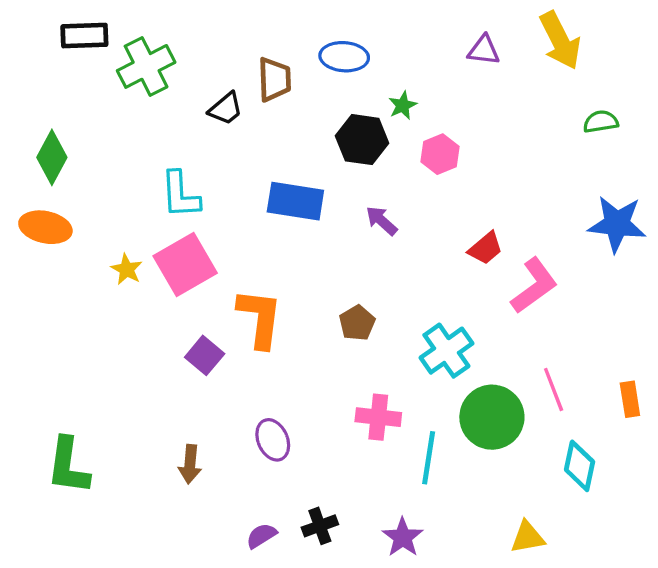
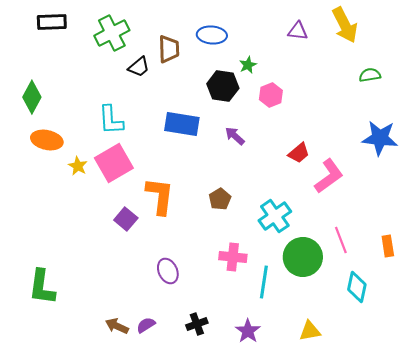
green cross: (146, 66) -> (112, 33), moved
orange ellipse: (45, 227) -> (47, 140), moved
brown arrow: (190, 464) -> (117, 326), moved, turned 110
purple semicircle: (261, 536) -> (146, 325), moved
yellow triangle: (528, 537) -> (310, 331), moved

